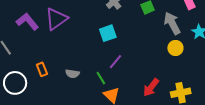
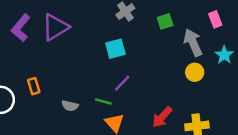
purple L-shape: (27, 22) -> (21, 28), turned -105
gray semicircle: (72, 74) -> (70, 106), moved
green line: (101, 78) -> (103, 101), turned -48

